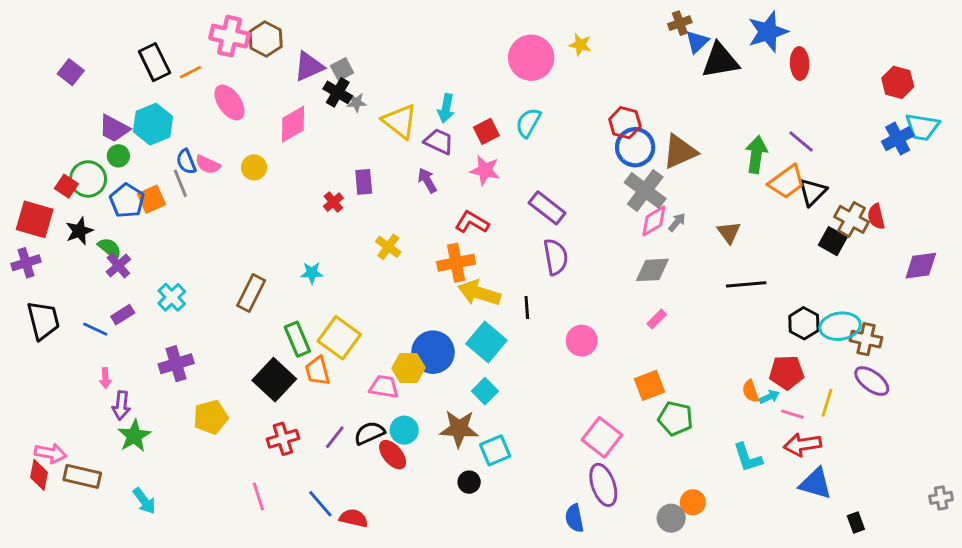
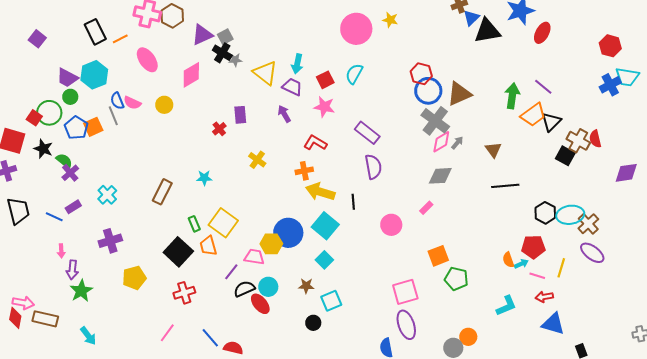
red ellipse: (800, 64) -> (542, 33), turned 30
black star: (79, 231) -> (43, 149), turned -30
orange cross: (456, 263) -> (304, 171), size x0.7
pink rectangle: (657, 319) -> (426, 208), moved
green rectangle: (297, 339) -> (194, 224), size x0.7
brown cross: (866, 339) -> (588, 224), turned 35
brown star: (459, 429) -> (306, 286), size x0.6
purple line: (335, 437) -> (231, 272), moved
pink square: (602, 437) -> (405, 292), turned 36
red arrow: (802, 445) -> (544, 297), size x0.7
cyan L-shape: (748, 458) -> (506, 306), turned -95
pink line: (258, 496) -> (167, 333), turned 54

